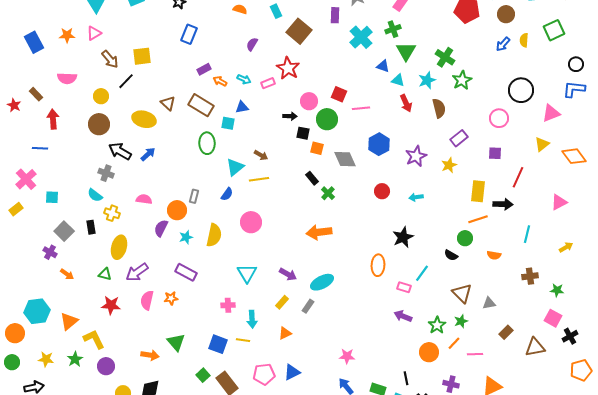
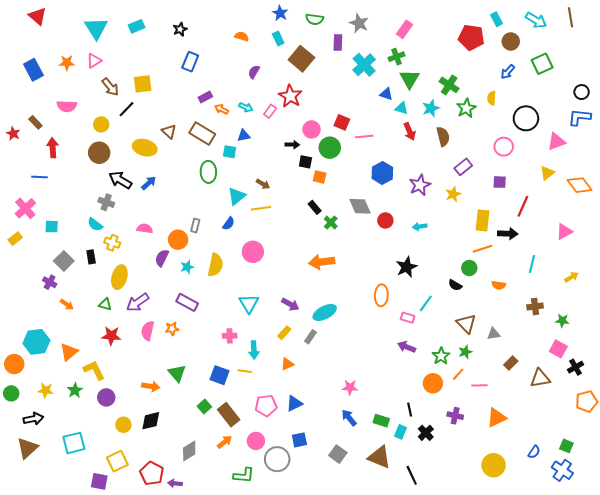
green square: (554, 30) -> (542, 64), moved
yellow semicircle: (524, 40) -> (492, 98), moved
pink rectangle: (268, 83) -> (270, 111), turned -32
gray diamond: (345, 159) -> (360, 206), moved

